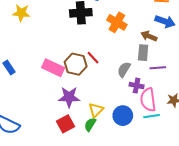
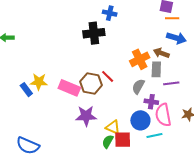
yellow star: (21, 13) -> (39, 82), moved
orange cross: (117, 22) -> (140, 59), moved, turned 36
yellow triangle: (96, 110) -> (113, 127), turned -49
blue circle: (123, 116) -> (140, 120), moved
cyan line: (152, 116) -> (154, 136), moved
red square: (65, 124) -> (123, 140), moved, turned 30

